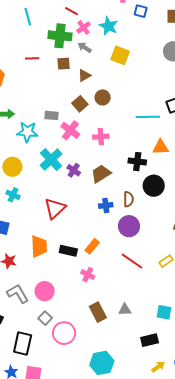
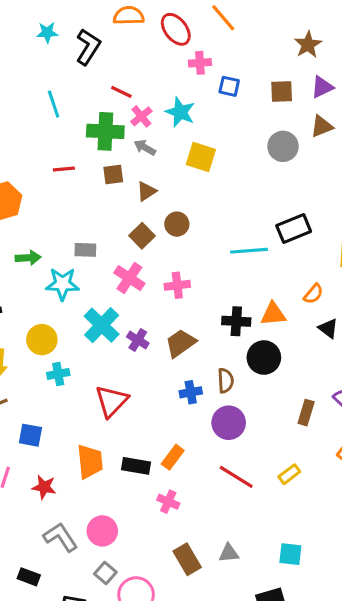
gray rectangle: (51, 115) -> (85, 250), moved
orange triangle: (161, 147) -> (273, 314), moved
cyan cross: (13, 195) -> (58, 374), moved, turned -32

